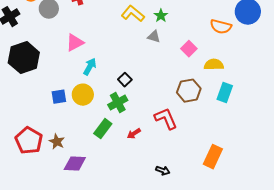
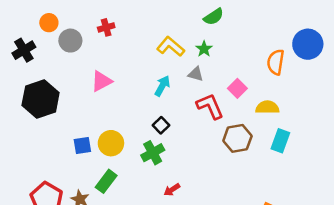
orange semicircle: (221, 27) -> (276, 62), turned 85
cyan arrow: (90, 67) -> (162, 86), moved
red L-shape: (166, 119) -> (210, 106), moved
green rectangle: (103, 129) -> (106, 181), moved

